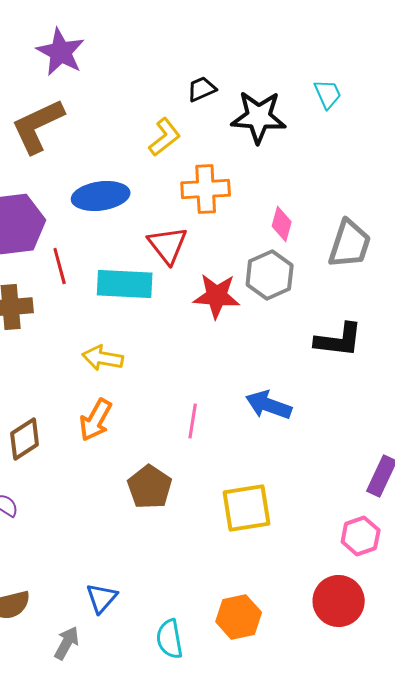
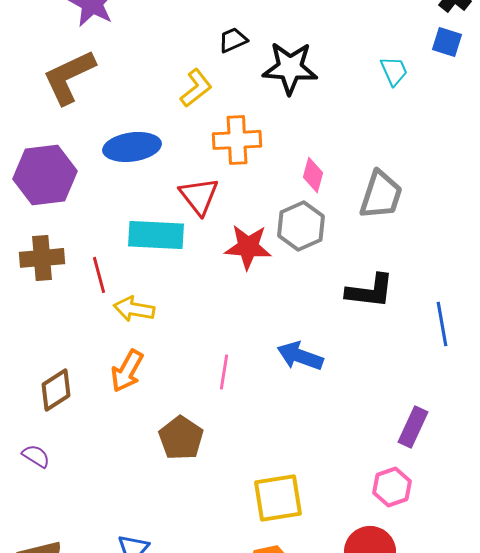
cyan trapezoid: (328, 94) -> (394, 71), moved
red line: (60, 266) -> (99, 275), moved
yellow square: (247, 508) -> (278, 498), moved

